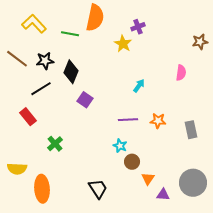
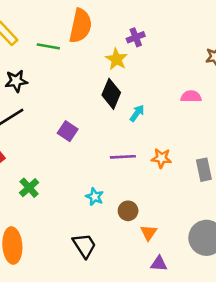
black diamond: (71, 72) -> (111, 94), moved
pink semicircle: (181, 73) -> (191, 96), turned -98
cyan star: (120, 146) -> (95, 197), moved
purple triangle: (163, 195) -> (159, 264), moved

